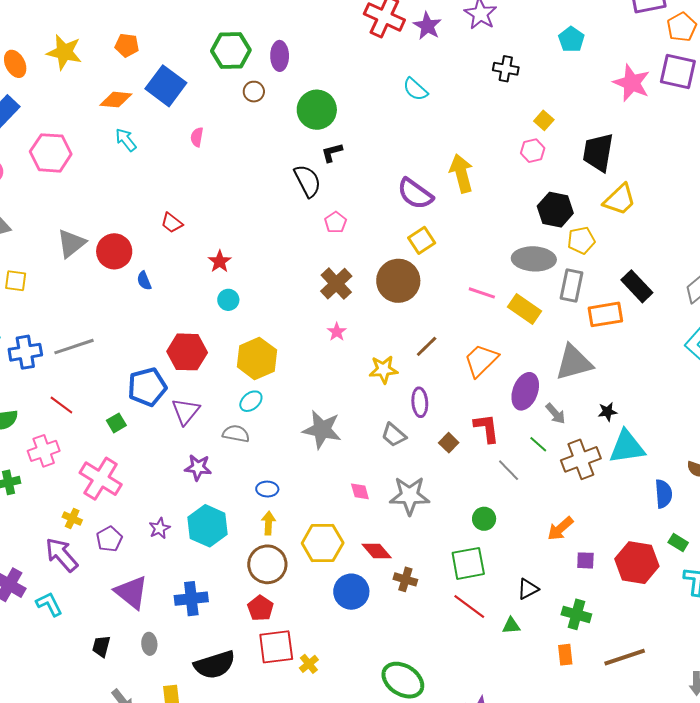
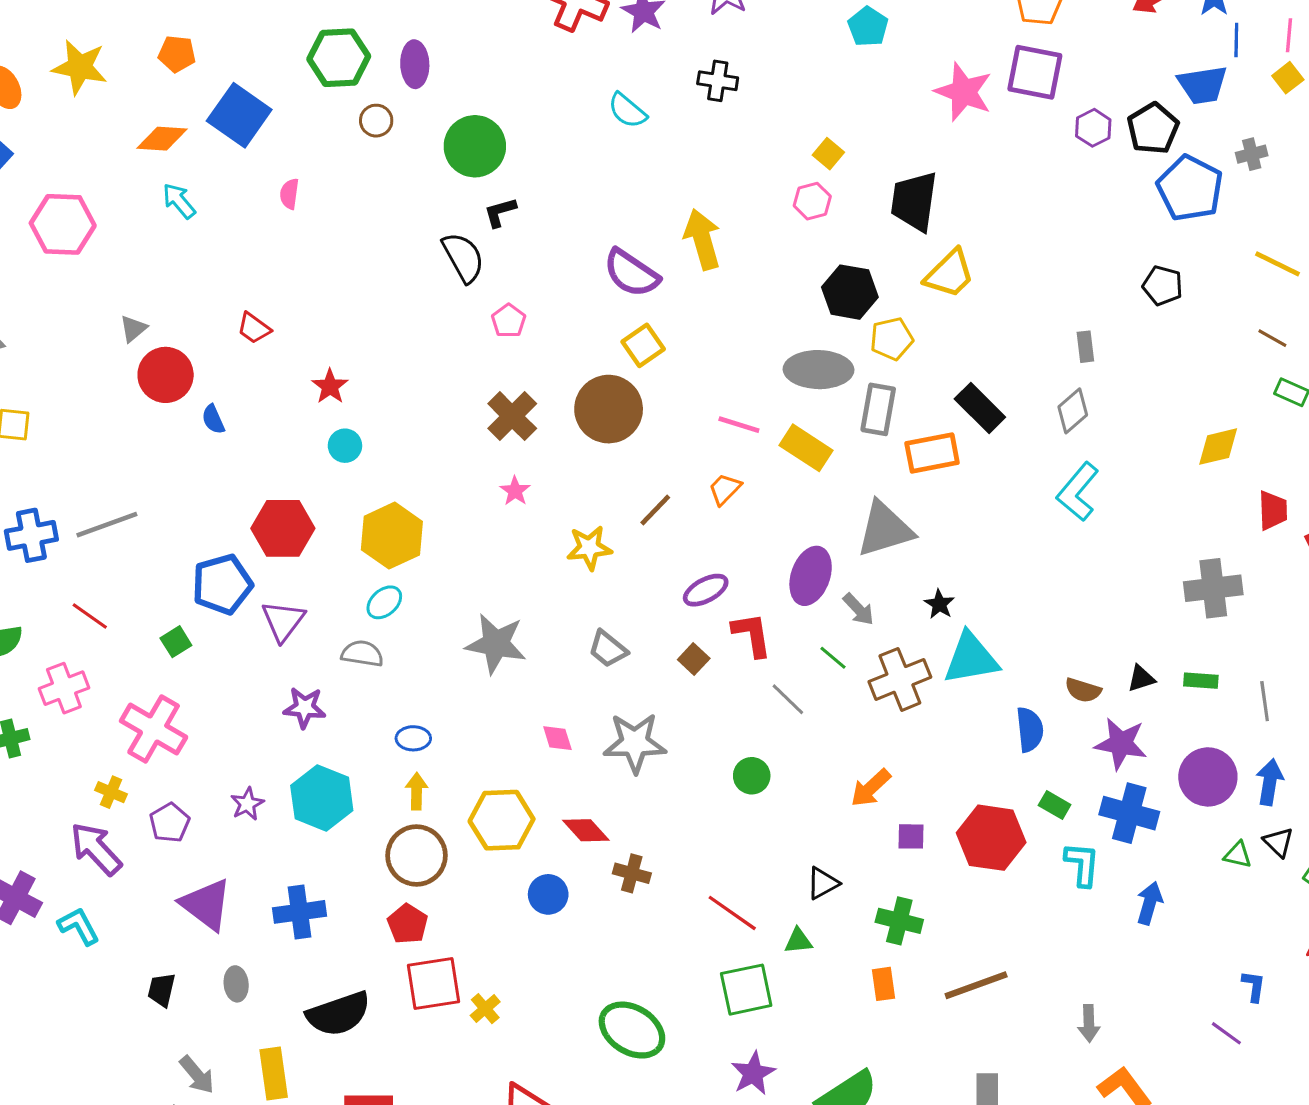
black cross: (506, 69) -> (718, 81), moved
gray triangle: (71, 243) -> (133, 329), moved, size x0.6
orange trapezoid: (481, 360) -> (725, 489), moved, size x0.6
purple ellipse: (420, 402) -> (706, 590), moved, turned 68
black star: (608, 412) -> (939, 604), turned -30
green square: (468, 563) -> (746, 990), moved
blue circle: (351, 592) -> (548, 894), size x0.7

